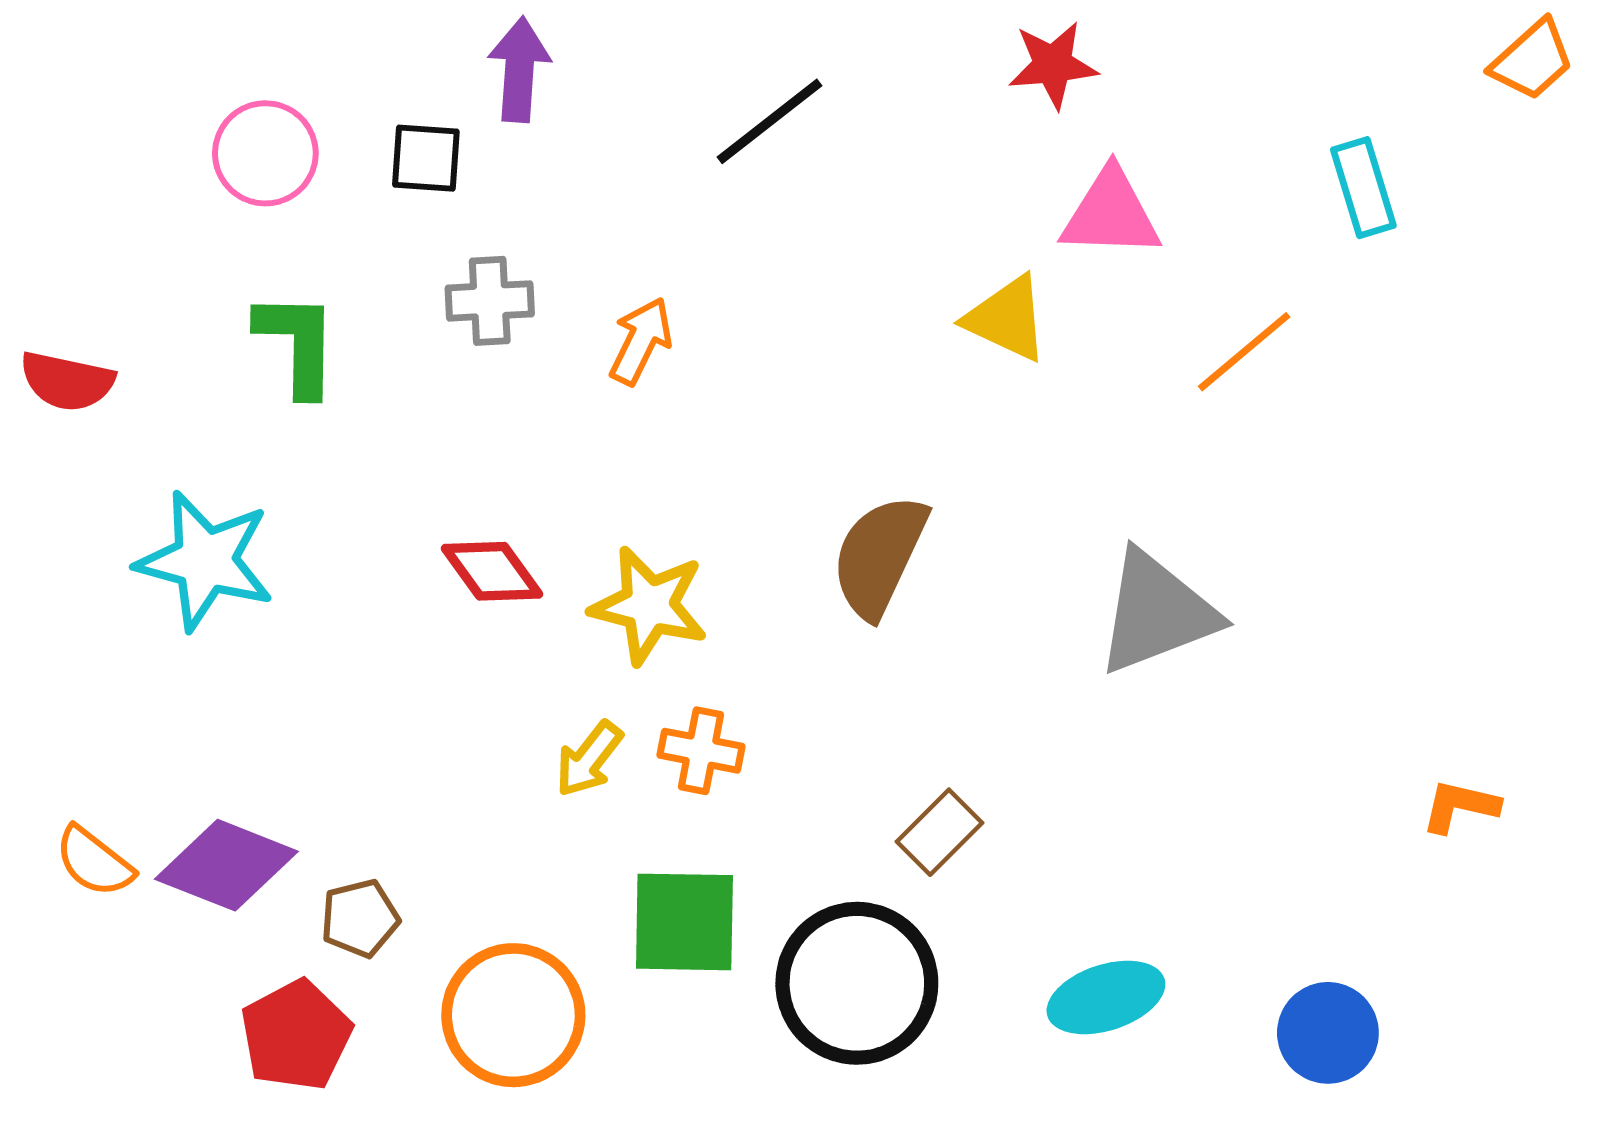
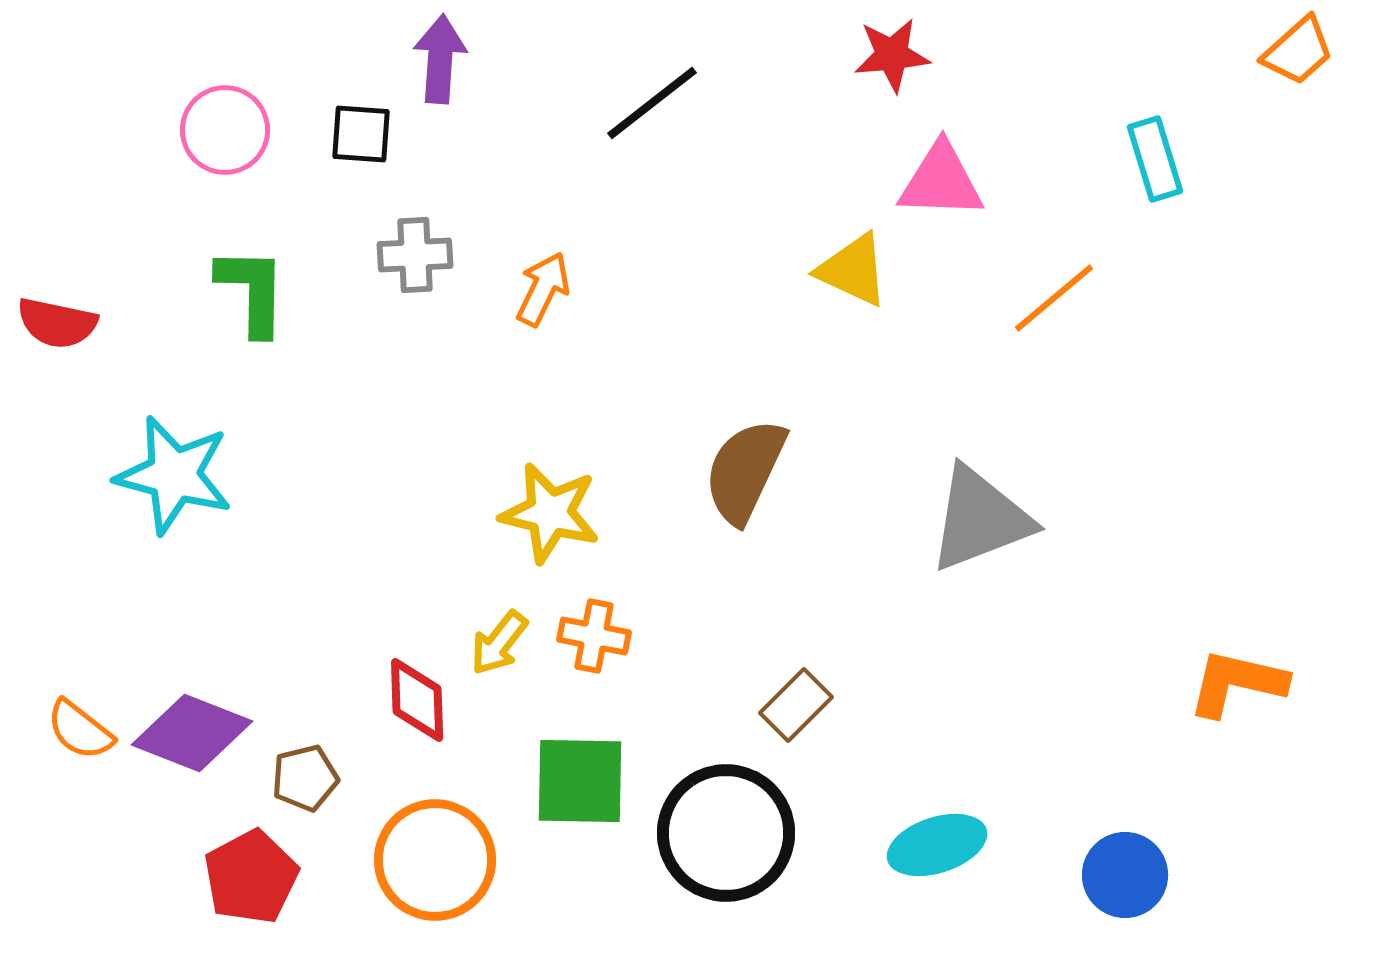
red diamond: (492, 571) -> (417, 700), moved, turned 34
orange L-shape: (1460, 806) -> (1237, 683), size x1.5

